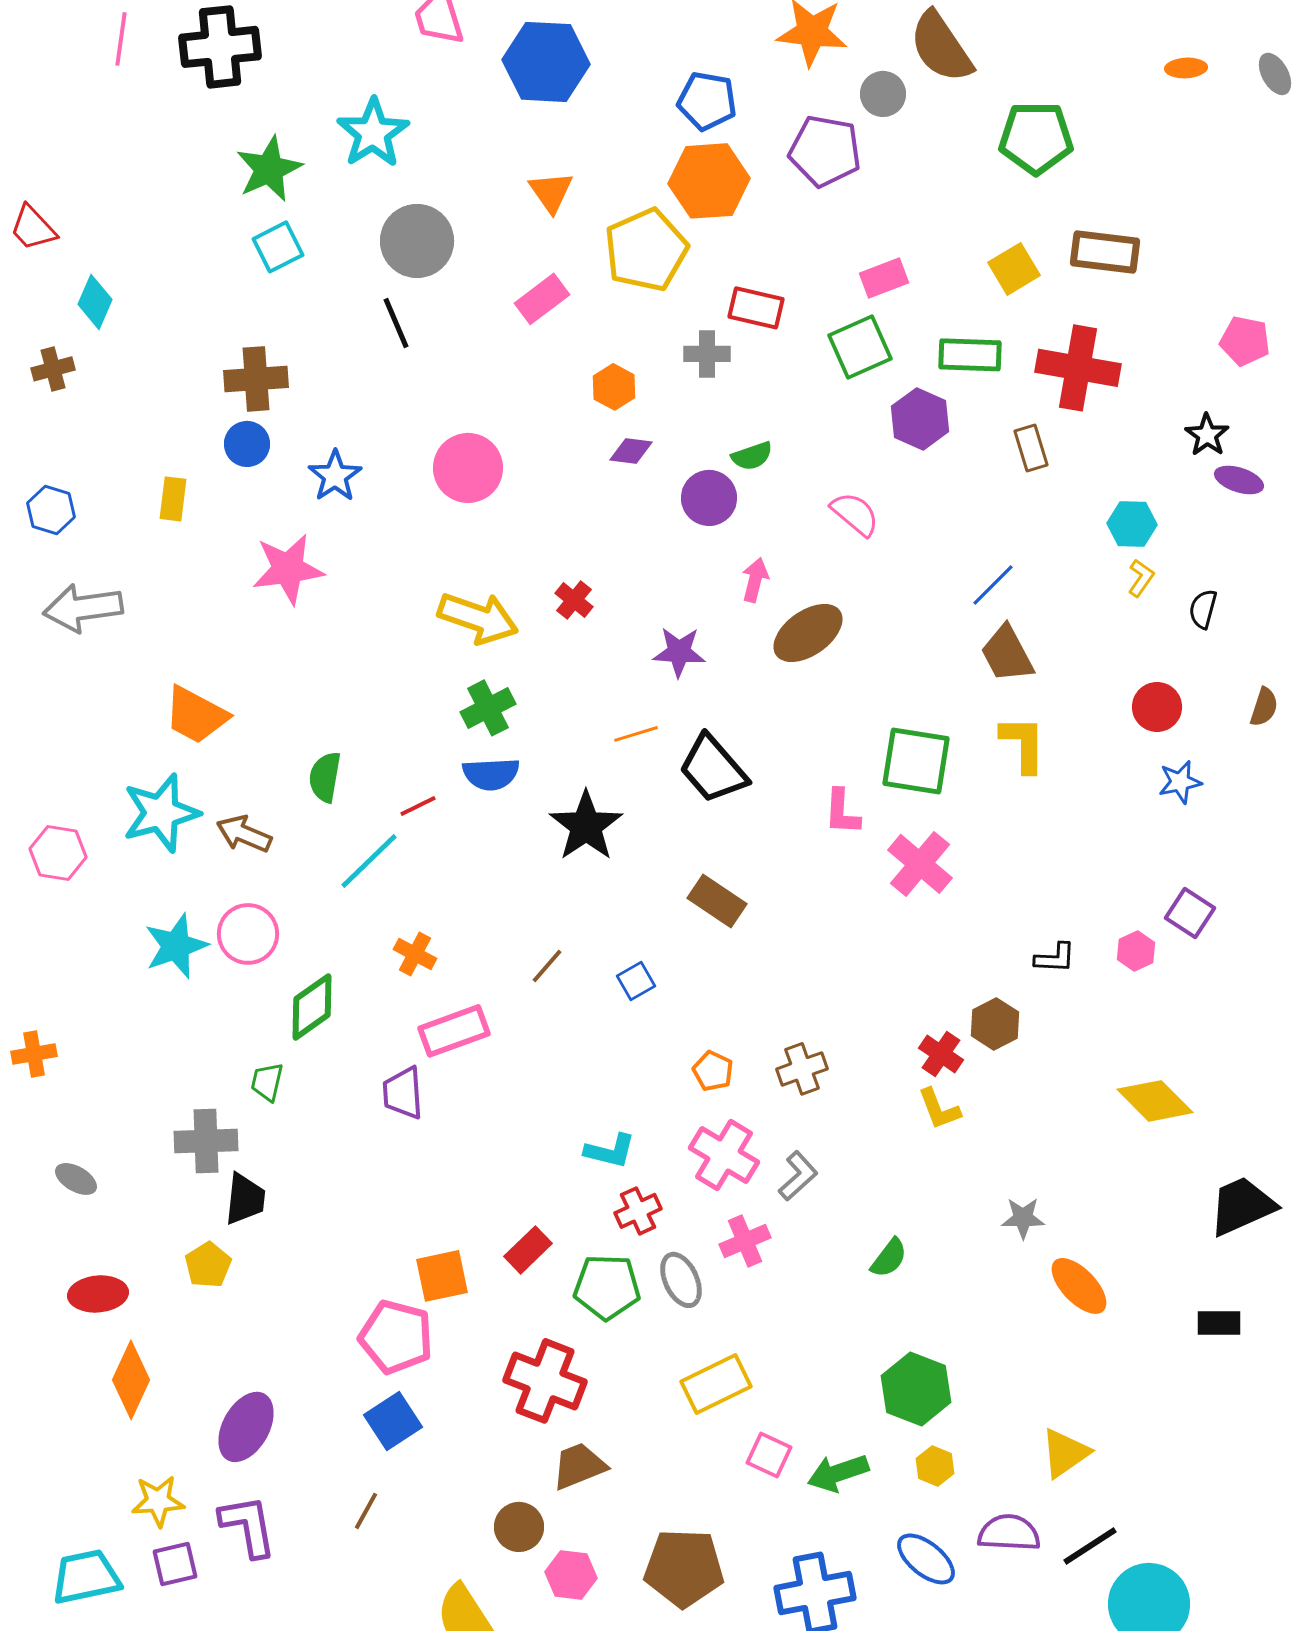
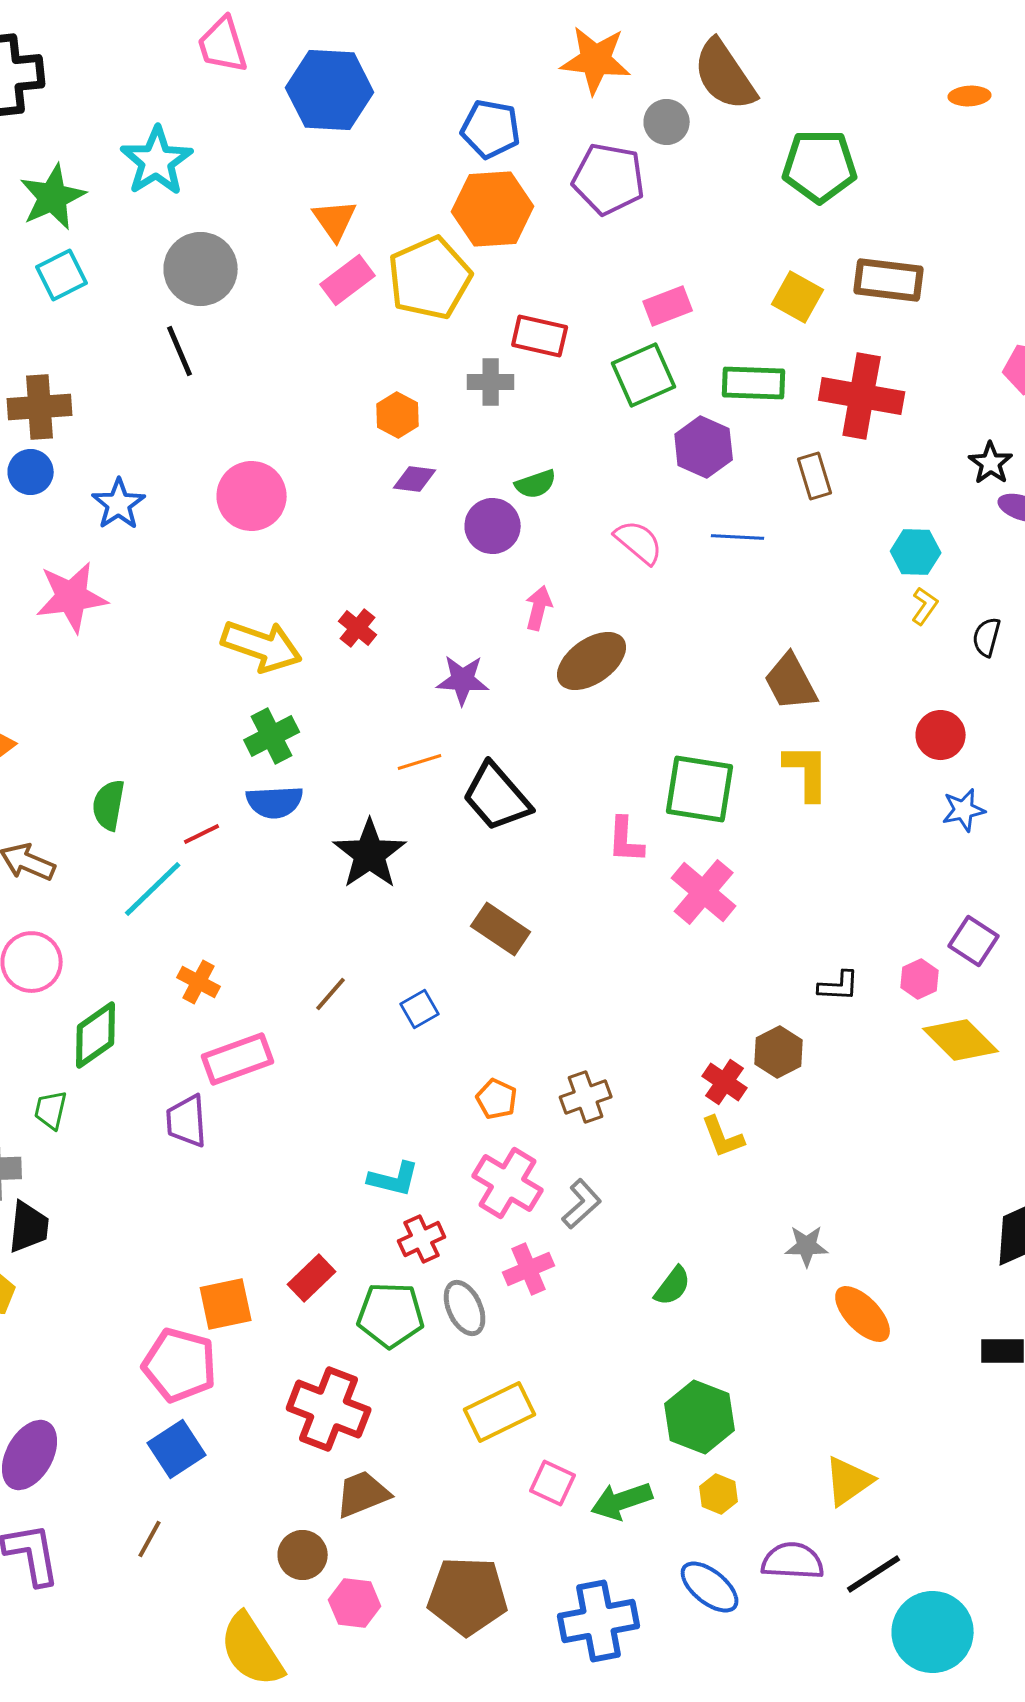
yellow square: (1014, 269) -> (798, 297), turned -30
pink rectangle: (542, 299) -> (348, 280), moved
blue line: (993, 585) -> (738, 537), moved, turned 48
yellow diamond: (1155, 1101) -> (961, 1040), moved

